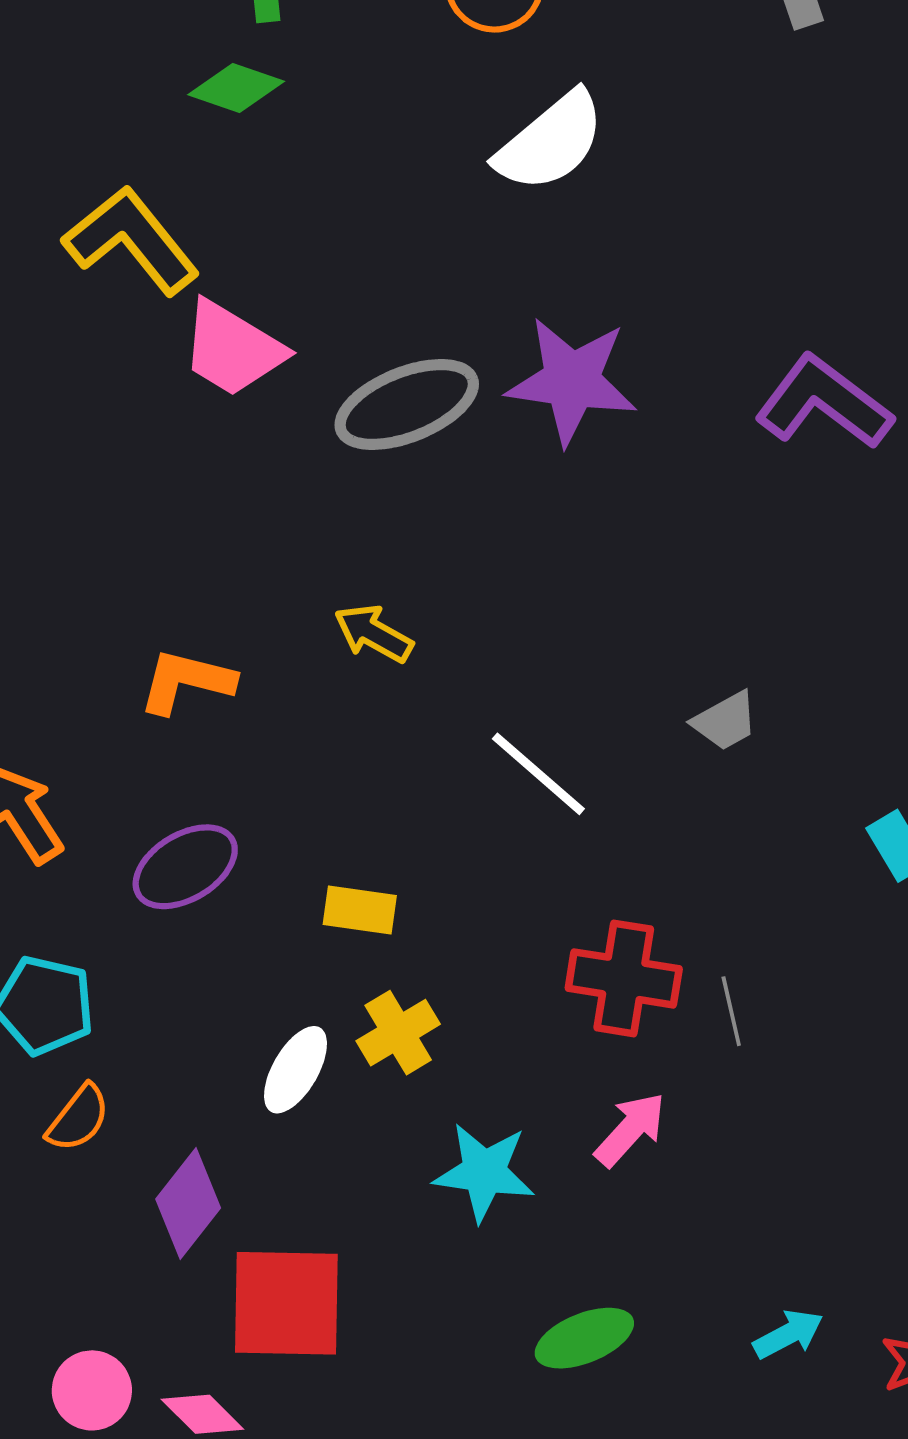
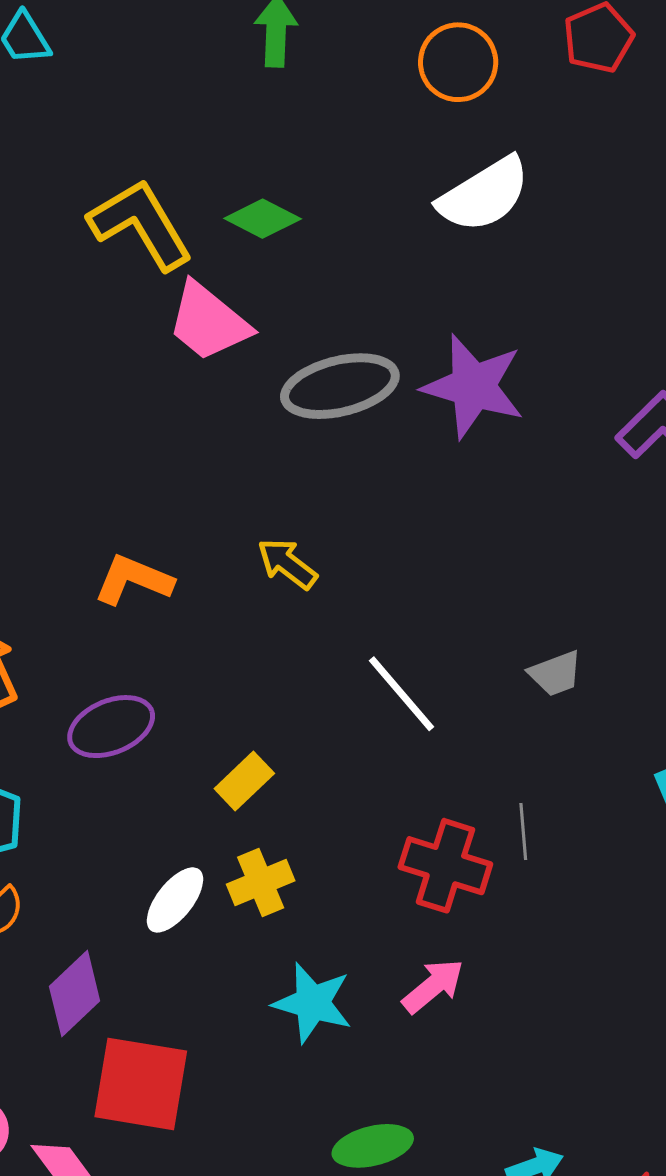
green diamond: (236, 88) -> (263, 219), moved
yellow rectangle: (360, 910) -> (244, 781), turned -60
gray line: (731, 1011) -> (523, 832), moved

